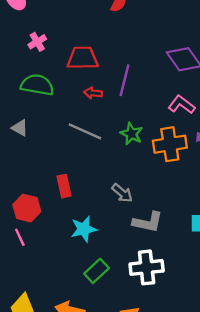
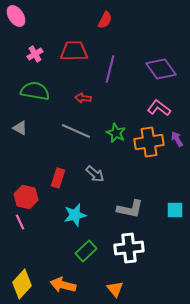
red trapezoid: (83, 58) -> (74, 51), moved
purple line: (124, 80) -> (110, 69), moved
red rectangle: (64, 186) -> (58, 178), turned 30
gray arrow: (122, 193) -> (95, 174), moved

